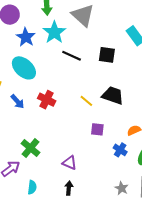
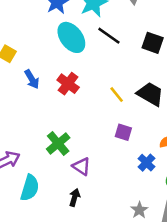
cyan ellipse: (24, 68) -> (71, 37), moved
green cross: (30, 148) -> (58, 143), moved
cyan semicircle: (32, 187) -> (30, 188), size x1.5

